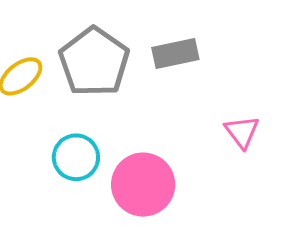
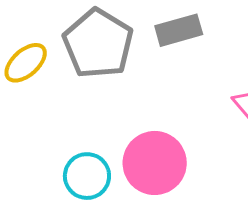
cyan circle: (76, 157) -> (87, 176), moved

